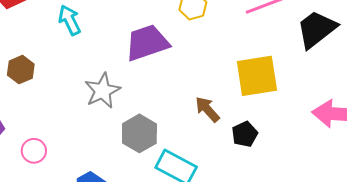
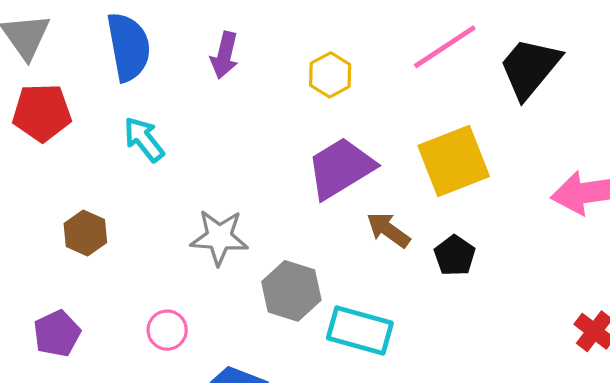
purple trapezoid: (147, 43) -> (341, 168), moved
gray star: (102, 91) -> (219, 237), turned -30
pink circle: (34, 151) -> (167, 330), moved

